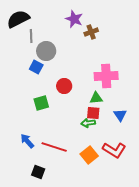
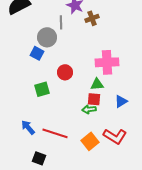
gray line: (31, 36) -> (61, 22), moved
blue triangle: (120, 115) -> (121, 101), turned 32

